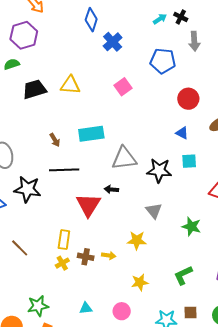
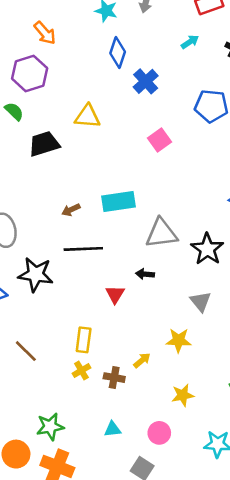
cyan arrow: (160, 19) -> (190, 42), moved
green semicircle: (12, 64) -> (14, 111), turned 63
yellow triangle: (70, 85) -> (87, 116), moved
brown arrow: (55, 140) -> (71, 210), turned 96
black star: (159, 171) -> (207, 249), turned 30
red triangle: (88, 205) -> (115, 294), size x0.6
yellow arrow: (109, 255) -> (142, 360), turned -48
brown cross: (86, 257) -> (114, 378), moved

